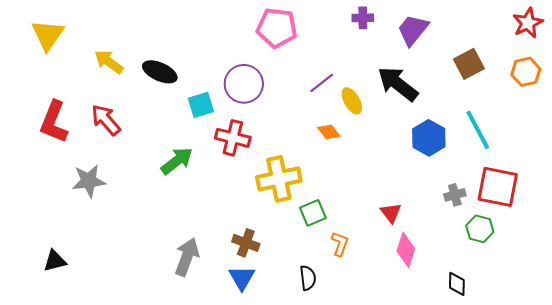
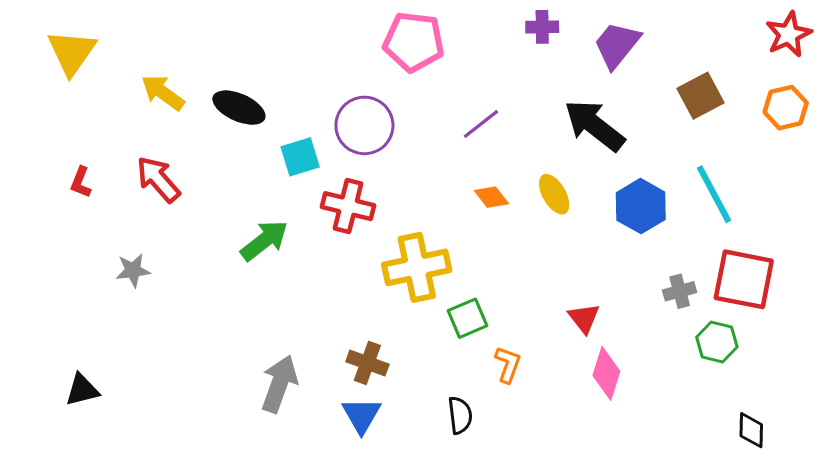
yellow ellipse: (352, 101) -> (554, 194), moved
red L-shape: (54, 122) -> (81, 182), size x0.5
gray star: (89, 181) -> (133, 270), size x0.7
black diamond: (457, 284) -> (751, 430), moved

